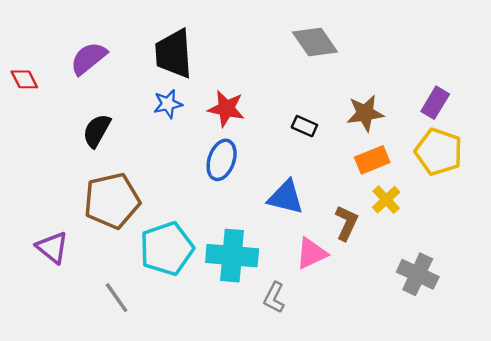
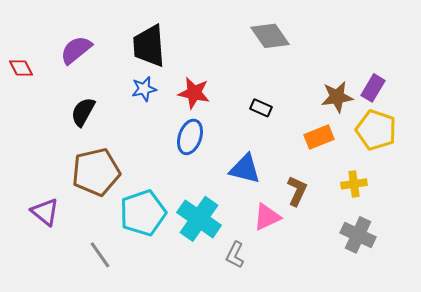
brown star: (365, 113) -> (337, 97), moved
yellow cross: (386, 200) -> (354, 184), moved, turned 35
cyan cross: (232, 256) -> (199, 219), turned 30

